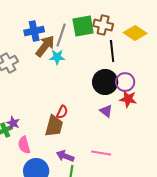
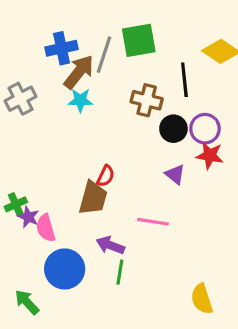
brown cross: (103, 25) -> (147, 100), moved
cyan star: (57, 57) -> (80, 100), moved
black circle: (105, 82) -> (173, 129), size x0.7
purple star: (13, 123) -> (28, 217), moved
pink line: (101, 153) -> (153, 222), moved

